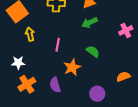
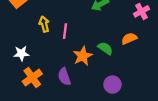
yellow arrow: (30, 34) -> (44, 24), moved
green semicircle: (93, 51) -> (105, 48), moved
orange semicircle: (123, 77) -> (129, 39), moved

